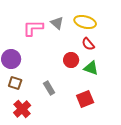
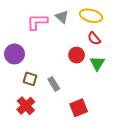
green triangle: (91, 68) -> (97, 63), turned 42
brown square: (15, 83) -> (30, 79), moved
red square: (85, 99) -> (79, 108), moved

